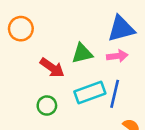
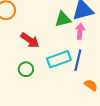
green triangle: (82, 53) -> (63, 19), moved
pink arrow: (117, 56) -> (80, 31), turned -77

